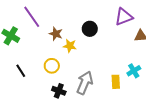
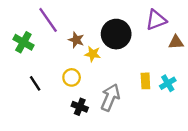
black circle: (90, 29) -> (116, 34), size x1.6
yellow rectangle: (116, 82) -> (145, 81), moved

